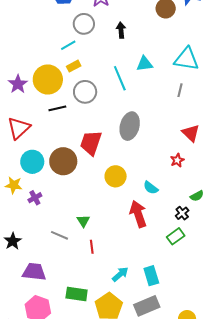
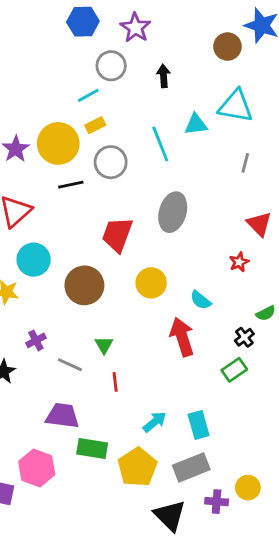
cyan triangle: (186, 59) -> (236, 106), moved
brown circle: (63, 161) -> (84, 285), moved
purple cross: (35, 198) -> (36, 340), moved
purple trapezoid: (34, 272) -> (62, 416), moved

